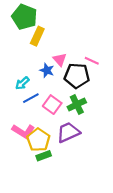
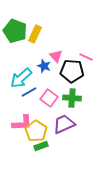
green pentagon: (24, 17) -> (15, 31), moved
cyan arrow: (22, 83) -> (21, 78), size x1.6
green cross: (77, 105) -> (72, 98), turned 30
pink L-shape: (23, 131) -> (22, 123), turned -35

